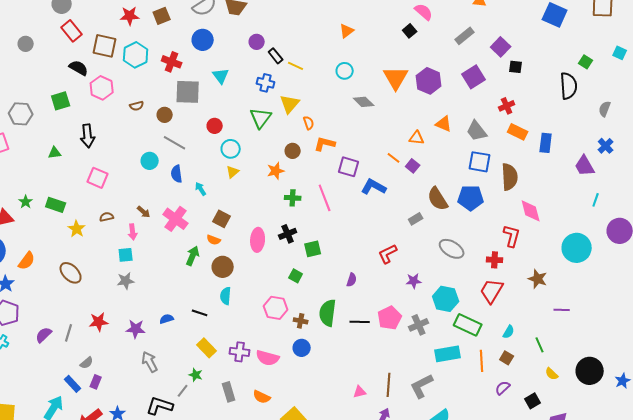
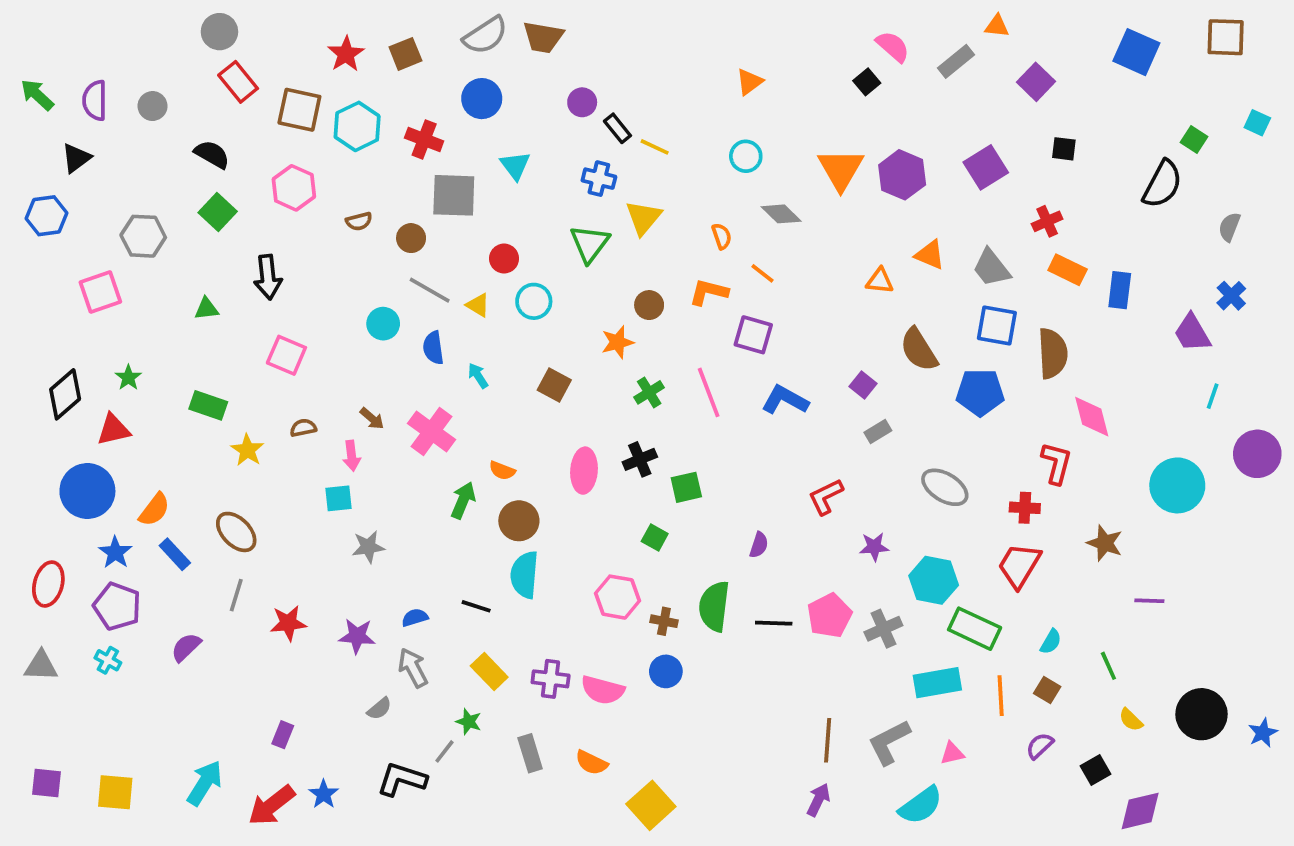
red star: (130, 16) -> (346, 54), turned -30
gray rectangle: (465, 36) -> (956, 61), moved
purple square: (501, 47) -> (1036, 82), moved
black semicircle: (79, 68) -> (212, 154), moved
black semicircle: (569, 86) -> (1162, 184), turned 32
green square: (61, 101) -> (218, 212), turned -30
orange semicircle: (309, 123) -> (722, 236), moved
orange line: (394, 158) -> (763, 273), moved
purple square: (413, 166) -> (863, 385), moved
yellow triangle: (233, 172) -> (478, 305), moved, turned -48
blue L-shape: (374, 187) -> (785, 400), moved
green cross: (293, 198) -> (649, 392), turned -35
brown semicircle: (438, 199) -> (919, 350), moved
green star: (26, 202) -> (128, 378), moved
brown square: (222, 219) -> (554, 385), moved
gray star: (126, 281) -> (368, 547), moved
cyan semicircle: (226, 296) -> (524, 575), size x1.4
gray line: (69, 333) -> (236, 595), moved
gray arrow: (150, 362) -> (413, 668), moved
gray semicircle: (87, 363) -> (379, 709), moved
blue rectangle: (73, 384) -> (175, 554), moved
pink triangle: (360, 392) -> (952, 753), moved

